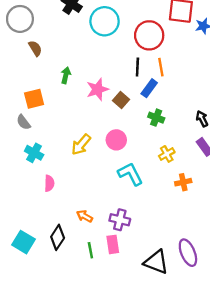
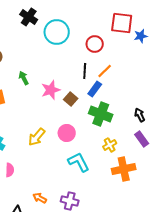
red circle: (149, 35) -> (95, 44), size x0.7
orange line: (161, 67) -> (105, 71), turned 56
green arrow: (66, 75) -> (24, 78), turned -40
green cross: (156, 118) -> (101, 114), size x1.6
orange cross: (183, 182) -> (124, 169), size x1.6

